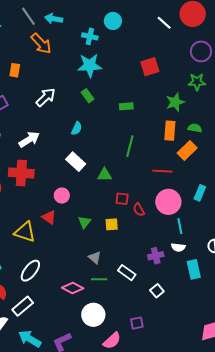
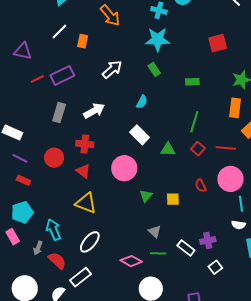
red cross: (21, 173) -> (85, 144), size x0.7
pink circle: (62, 196) -> (124, 168), size x1.6
red square: (122, 199) -> (198, 149), moved, turned 32
red triangle: (49, 217) -> (83, 171), moved
purple cross: (156, 256) -> (208, 240), moved

